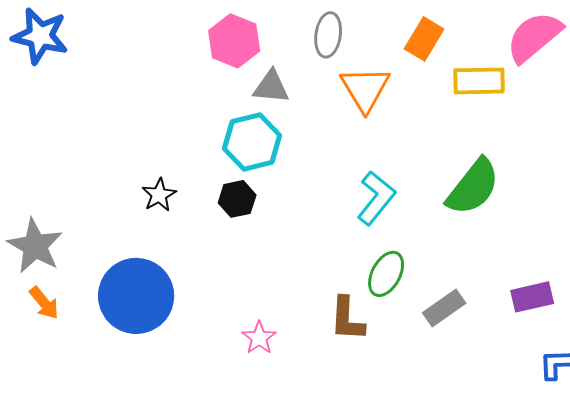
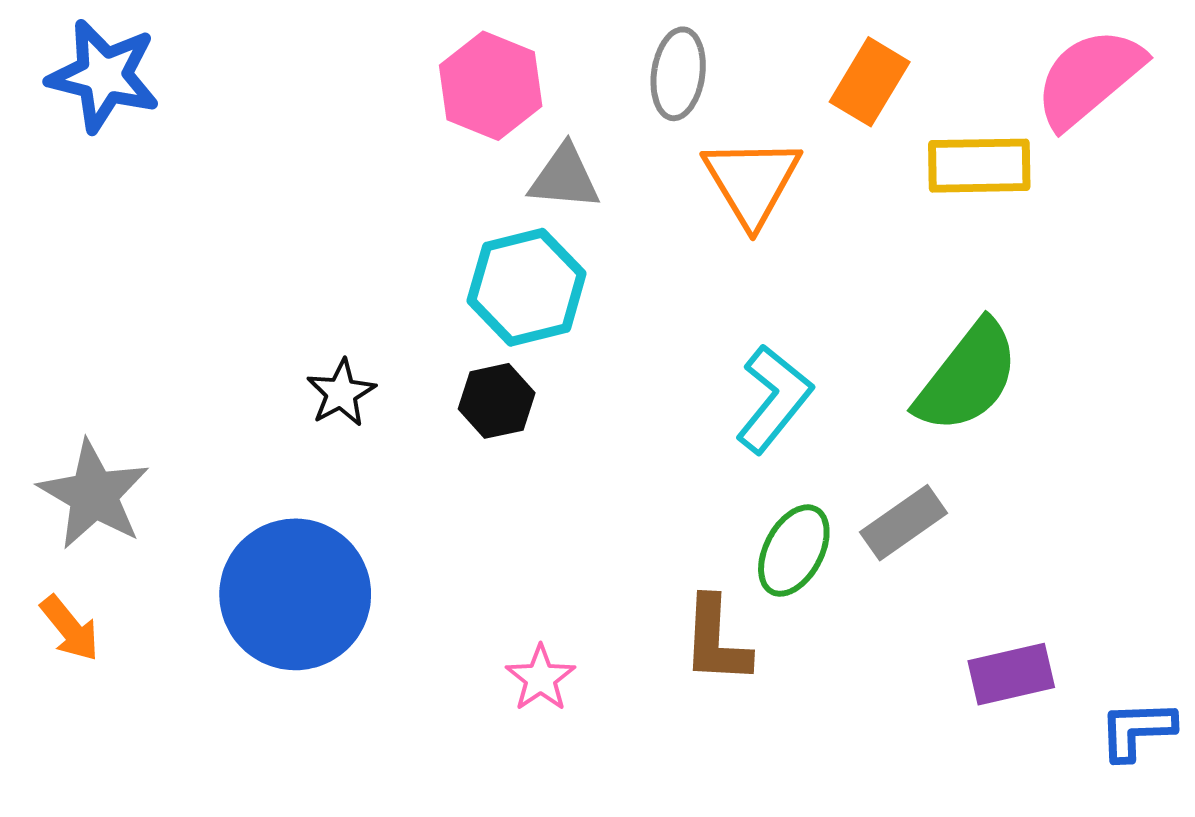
purple rectangle: (532, 297) -> (1011, 674), moved
orange arrow: (44, 303) -> (70, 628), moved
gray rectangle: (444, 308) -> (904, 523), moved

